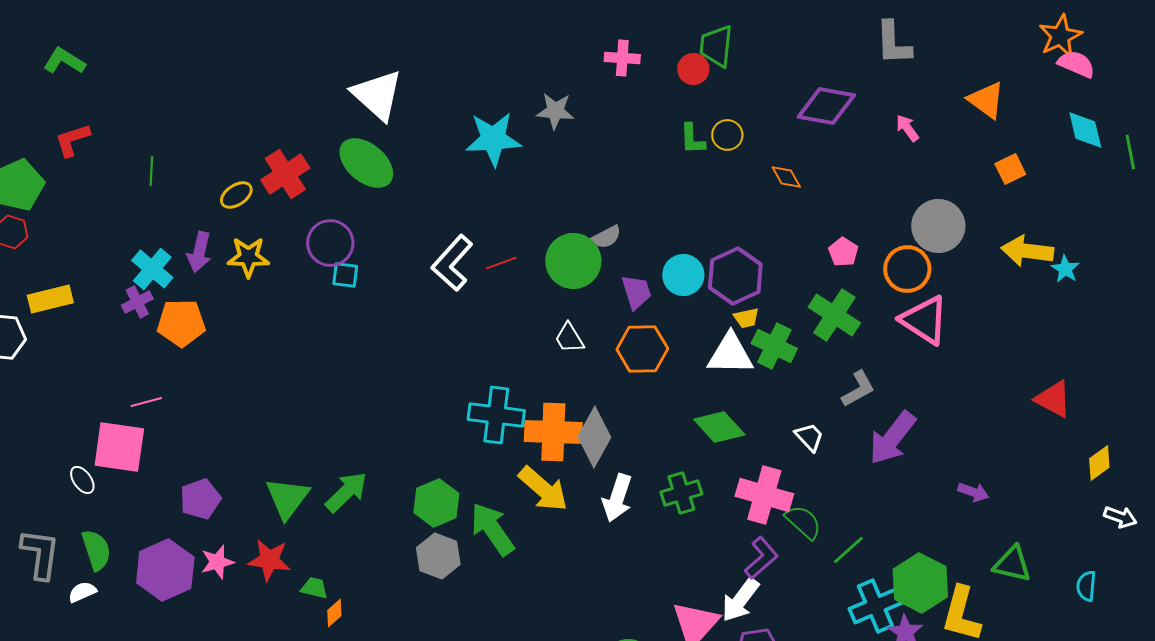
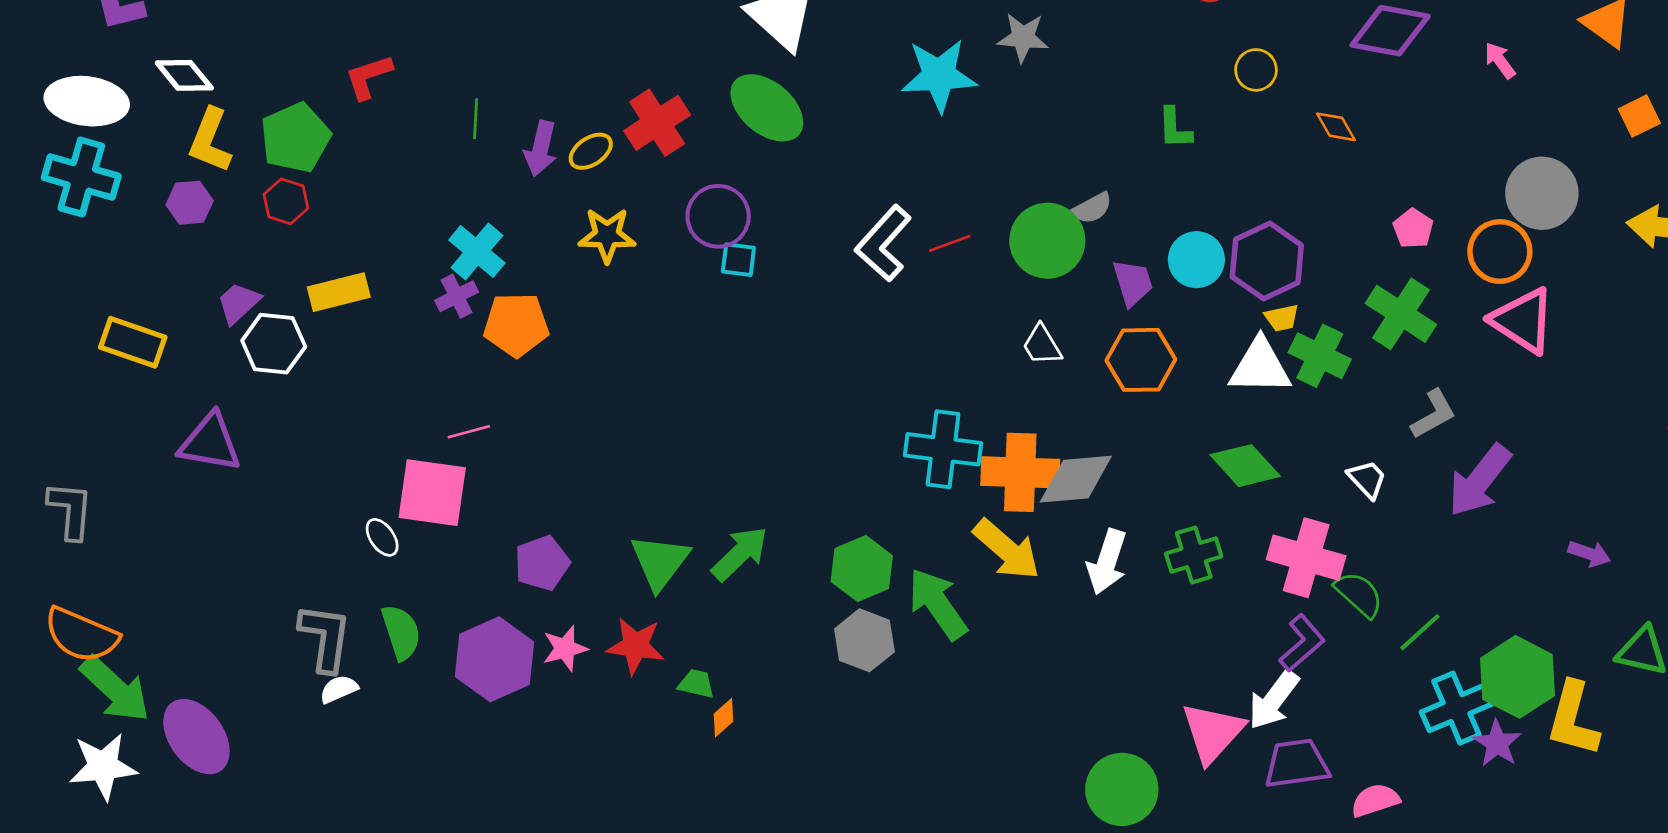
green L-shape: (692, 139) -> (1175, 128), moved
purple arrow: (199, 252) -> (541, 149), moved
gray diamond: (594, 437) -> (1076, 479), turned 56
white semicircle: (82, 592) -> (339, 689), moved

